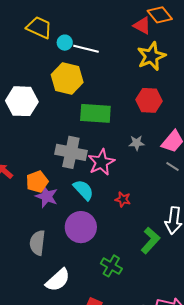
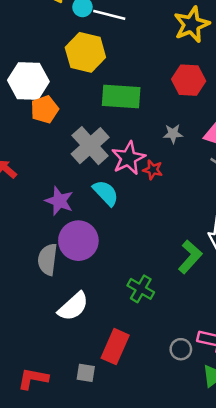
gray cross: (71, 152) -> (90, 146), turned 36
orange pentagon: (37, 182) -> (45, 109), moved
red star: (123, 199) -> (153, 170), moved
purple circle: (81, 227) -> (78, 241), moved

